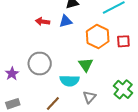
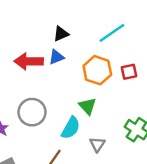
red arrow: (43, 22) -> (29, 61), size x1.6
cyan semicircle: (70, 81) -> (71, 128), turned -54

